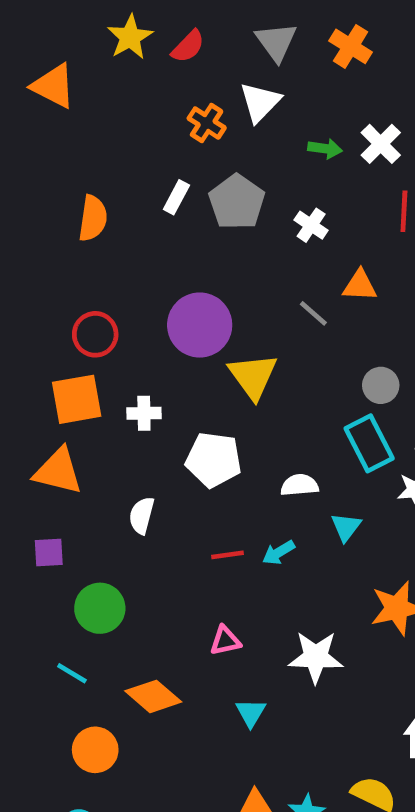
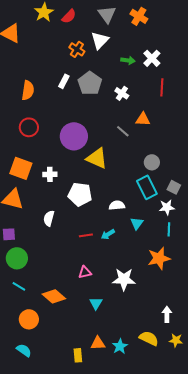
red circle: (95, 334) -> (29, 127), moved
yellow triangle: (253, 376) -> (97, 158), turned -30
orange square: (77, 399) -> (21, 168), turned 30
green circle: (100, 608) -> (17, 258), moved

